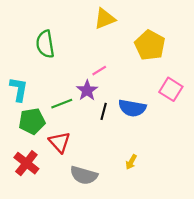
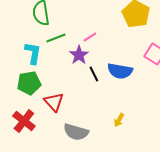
cyan L-shape: (19, 89) -> (33, 53), moved
green line: (62, 104) -> (56, 38), moved
black line: (104, 111) -> (94, 74), turned -42

